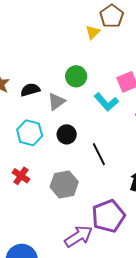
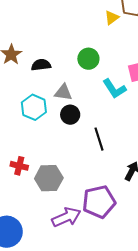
gray triangle: (56, 102) -> (63, 92), moved, turned 36
red cross: (21, 176) -> (19, 166), moved, turned -30
gray hexagon: (64, 184) -> (49, 178), moved

